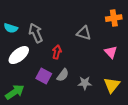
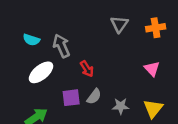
gray triangle: (84, 33) -> (119, 24), moved, turned 49
red arrow: (57, 52) -> (87, 69), turned 136
purple square: (44, 76) -> (71, 98), turned -35

